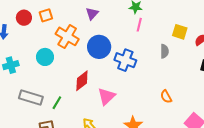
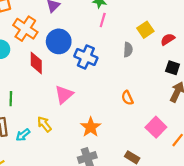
yellow square: (180, 32) -> (145, 30), turned 35
red diamond: (82, 81) -> (36, 63), moved, turned -55
green line: (57, 103) -> (11, 99), turned -32

